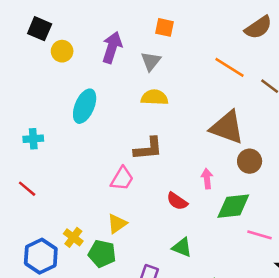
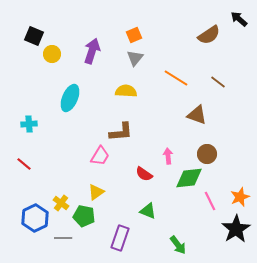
orange square: (165, 27) -> (134, 35), turned -35
gray triangle: (151, 61) -> (135, 58), moved
orange line: (230, 67) -> (176, 78), moved
brown triangle: (227, 127) -> (197, 115), moved, size x0.7
brown circle: (250, 161) -> (207, 154), moved
pink line: (260, 235) -> (210, 201), turned 48

